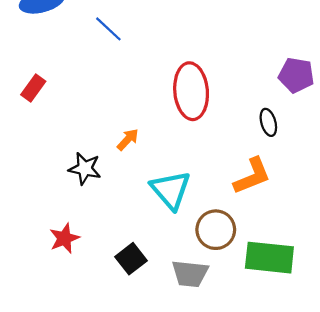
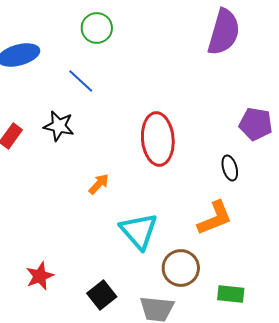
black star: (85, 169) -> (59, 126), moved
green rectangle: (269, 258) -> (231, 294), size x0.6

